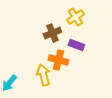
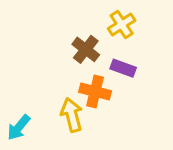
brown cross: (52, 33) -> (86, 49), turned -30

